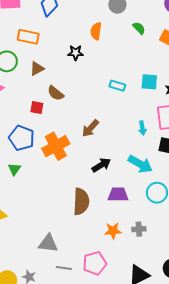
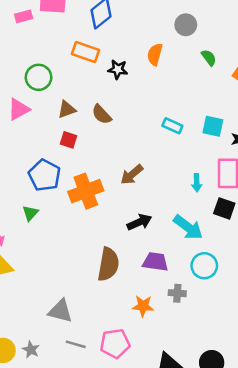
orange rectangle: (28, 37) -> (85, 52), moved
black star: (76, 53) -> (118, 69), moved
brown triangle: (37, 69) -> (67, 109), moved
brown semicircle: (56, 93) -> (102, 114), moved
gray cross: (139, 229) -> (177, 293), moved

